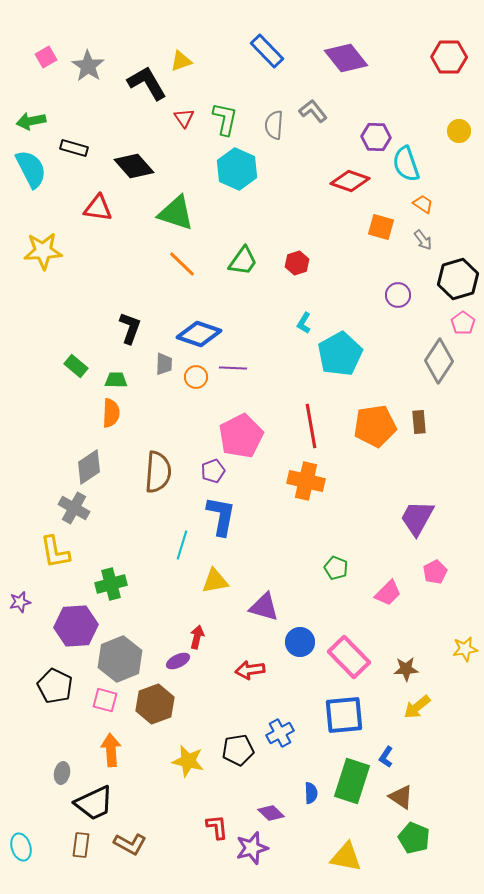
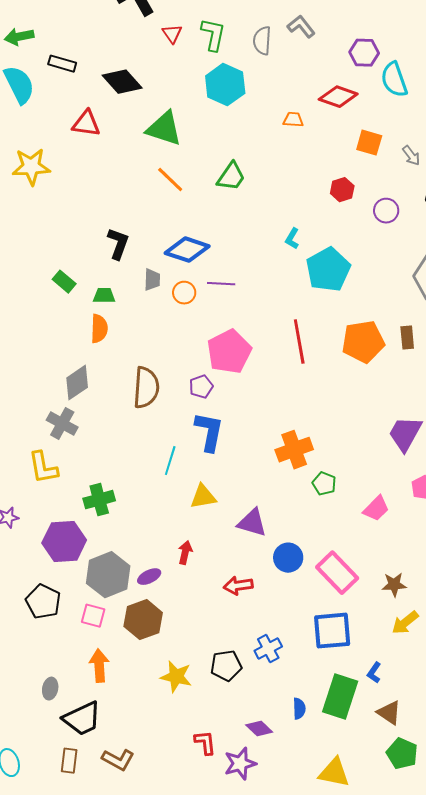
orange trapezoid: (423, 204) -> (293, 120), moved, turned -30
red hexagon: (297, 263) -> (342, 190), moved
orange cross: (306, 481) -> (294, 450), moved, turned -33
purple ellipse: (178, 661) -> (149, 577), moved

